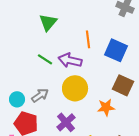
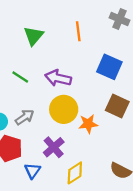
orange line: (88, 39) -> (78, 31), moved
green line: (45, 59) -> (20, 77), moved
orange star: (106, 107) -> (88, 124), moved

